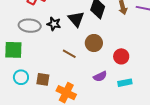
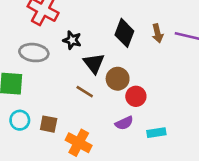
black triangle: (76, 19) -> (94, 63), moved
black star: (54, 24) -> (72, 40), moved
red circle: (121, 56) -> (136, 96), moved

